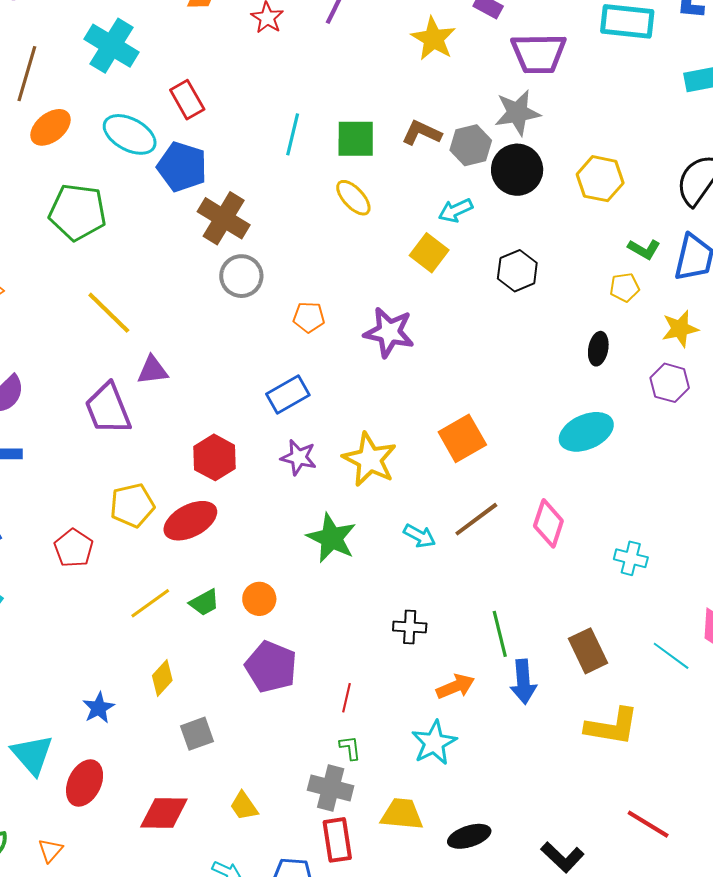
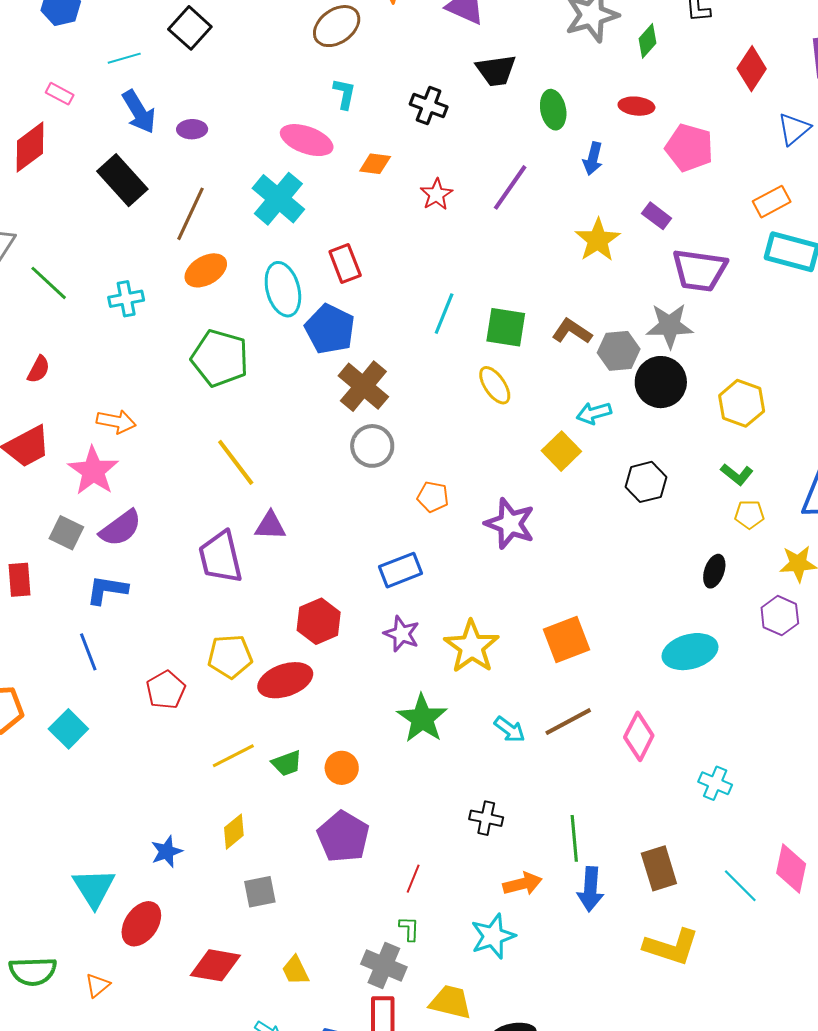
cyan ellipse: (130, 134) -> (283, 289), turned 38
green L-shape: (644, 249) -> (737, 474), moved

